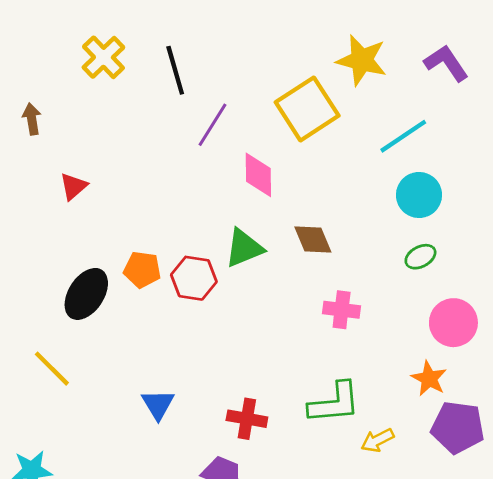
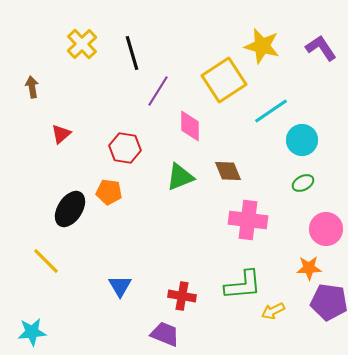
cyan line: (403, 136) -> (271, 111), moved
red hexagon: (194, 278) -> (125, 148), moved
pink cross: (342, 310) -> (248, 220), size x1.5
orange star: (429, 379) -> (309, 268), turned -30

